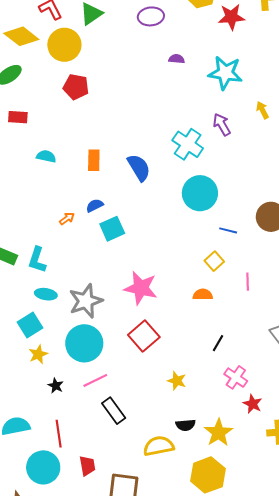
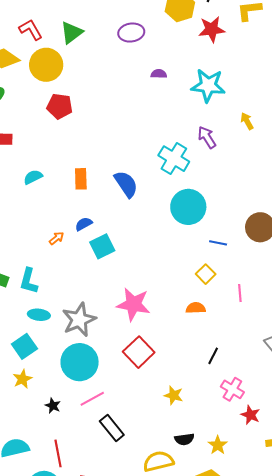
cyan semicircle: (46, 156) -> (33, 177), turned -36
yellow star: (38, 354) -> (22, 379), moved
yellow star: (219, 433) -> (218, 445), size x0.7

